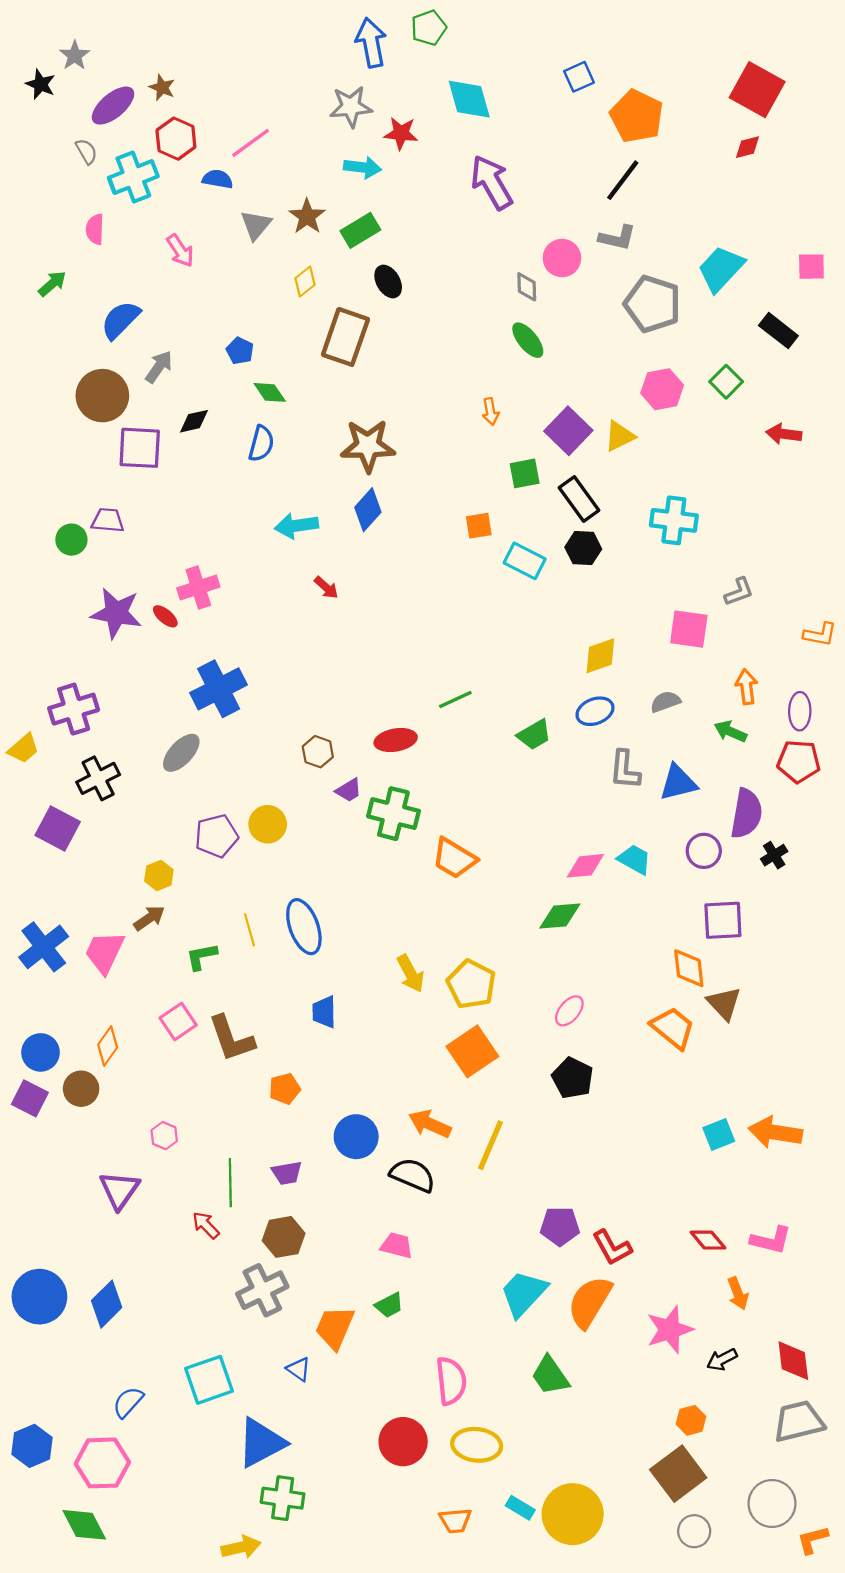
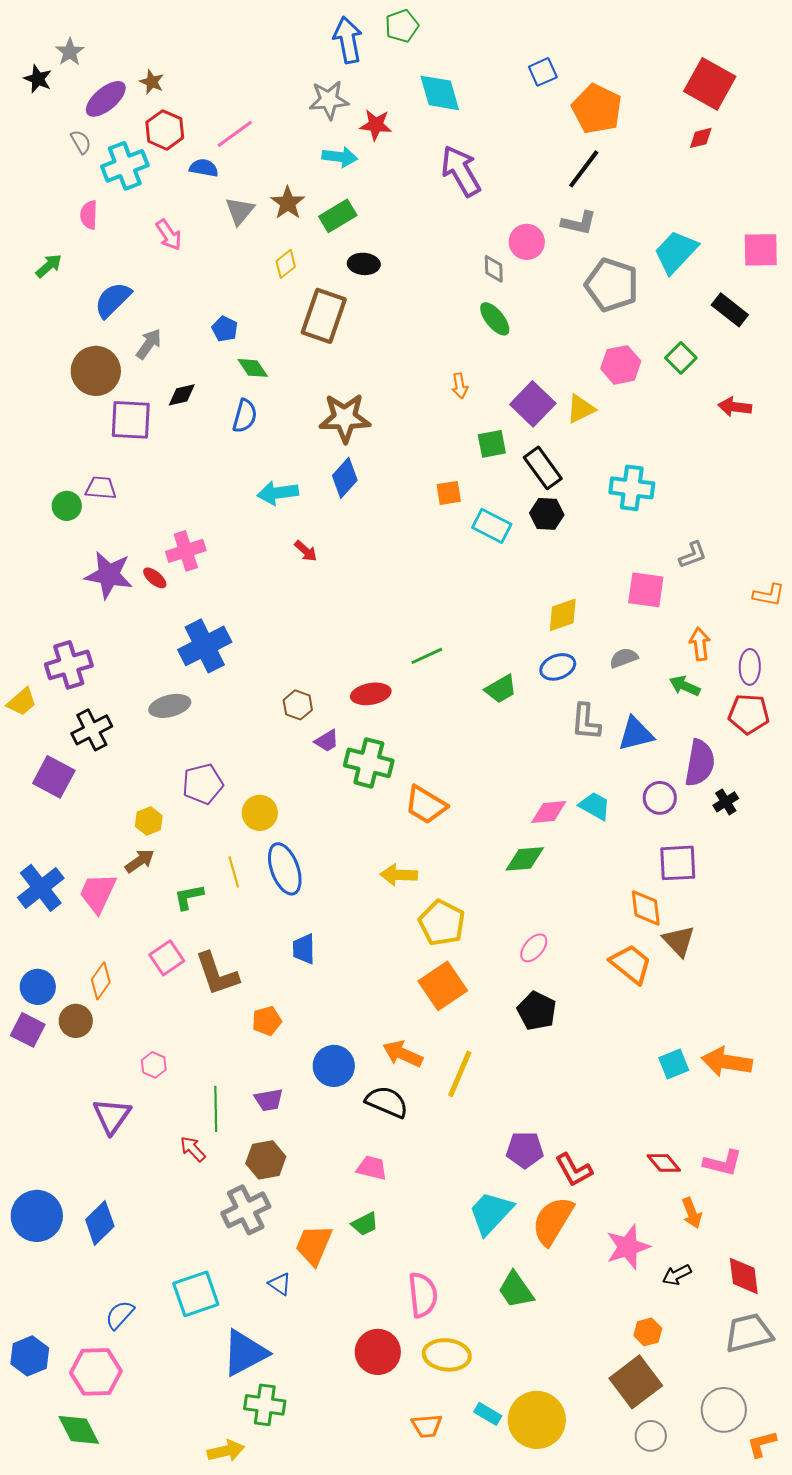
pink square: (811, 267) -> (761, 250), size x1.4
black ellipse: (388, 282) -> (364, 264), turned -56
gray ellipse: (181, 753) -> (170, 706), turned 33
yellow circle: (268, 824) -> (260, 813), moved
yellow arrow: (411, 974) -> (399, 875), moved, turned 120

